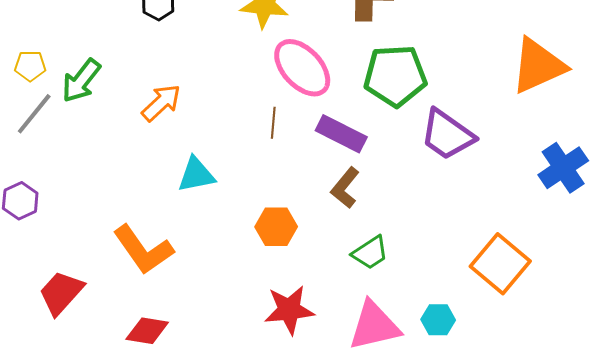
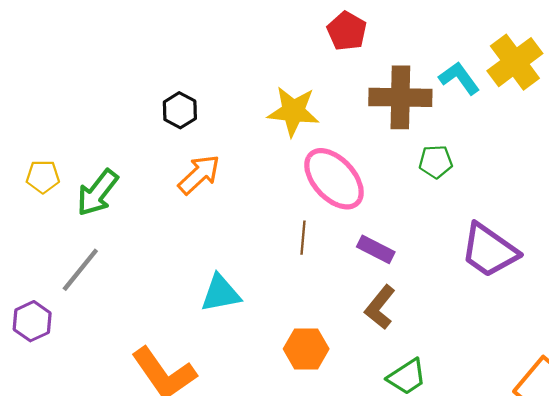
green pentagon: (395, 76) -> (436, 162), moved, size x0.5
orange arrow: (161, 103) -> (199, 174), moved
gray line: (34, 114) -> (80, 270), moved
purple rectangle: (341, 134) -> (376, 249), size x0.7

